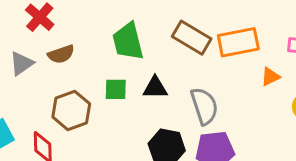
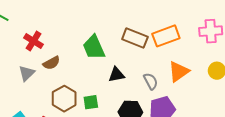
orange triangle: (270, 77) -> (179, 72), moved, size x1.6
green square: (116, 89) -> (91, 102), moved
gray semicircle: (204, 106) -> (151, 81), size x0.7

